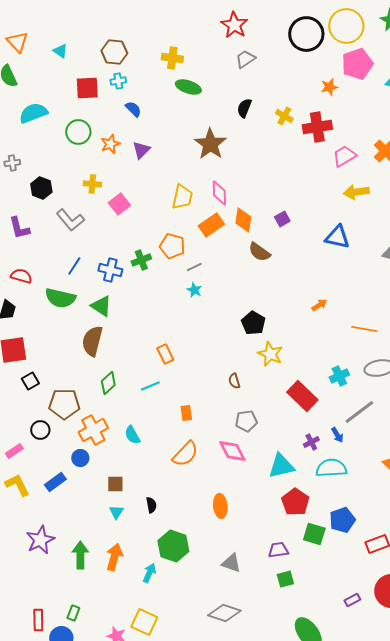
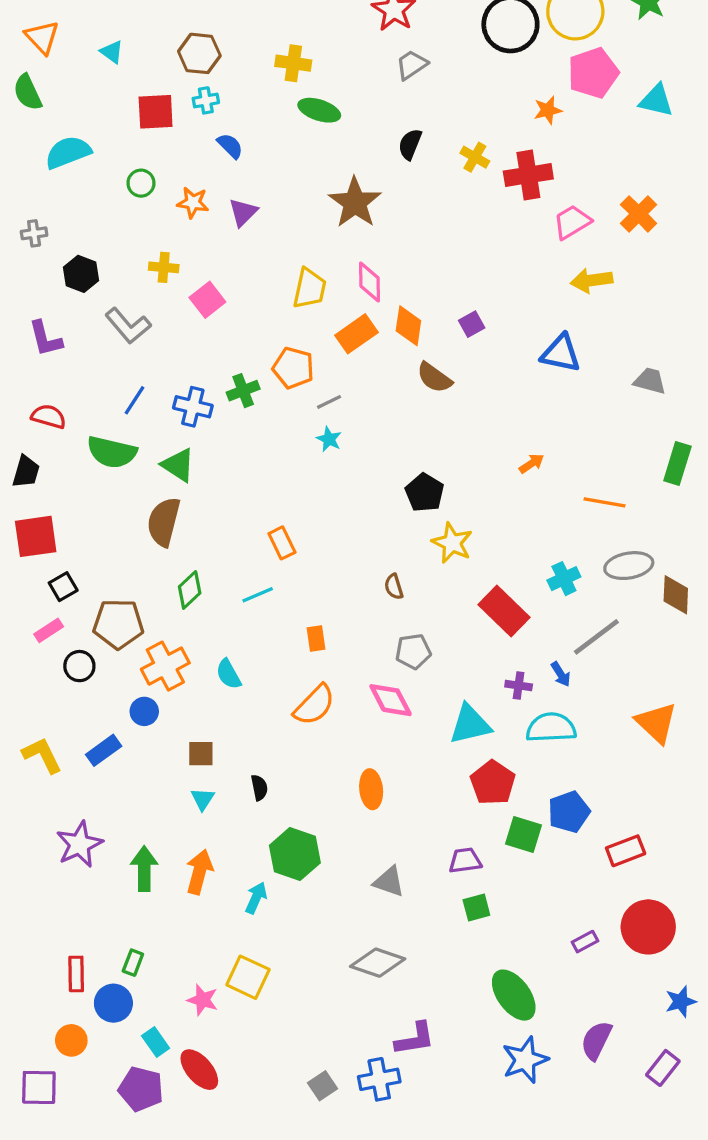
green circle: (78, 132) -> (141, 183), size x0.7
orange star: (110, 144) -> (193, 203), turned 30
purple cross: (311, 442) -> (519, 686), turned 35
pink rectangle: (14, 451) -> (49, 630), moved

